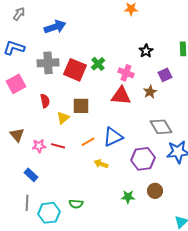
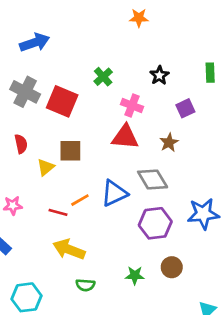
gray cross: (48, 63) -> (25, 92), turned 30
green cross: (98, 64) -> (103, 77), moved
brown star: (150, 92) -> (169, 143), moved
gray diamond: (161, 127) -> (153, 180), moved
red line: (58, 146) -> (58, 212), moved
yellow arrow: (101, 164) -> (69, 249), moved, size x1.6
green semicircle: (76, 204) -> (85, 285), moved

